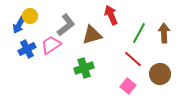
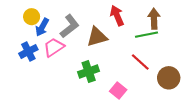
blue arrow: (19, 25) -> (42, 27), moved
green line: (139, 33) -> (147, 35), turned 50
brown arrow: (164, 33) -> (154, 19), moved
pink square: (128, 86) -> (118, 90), moved

